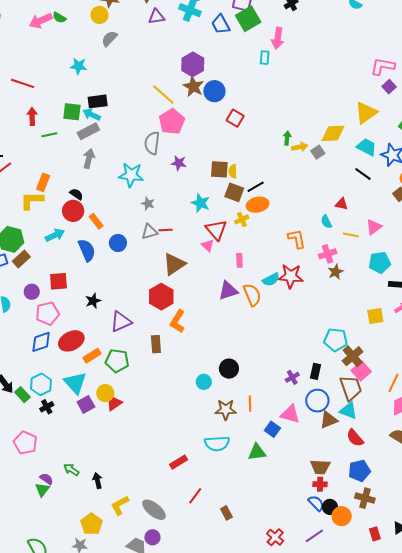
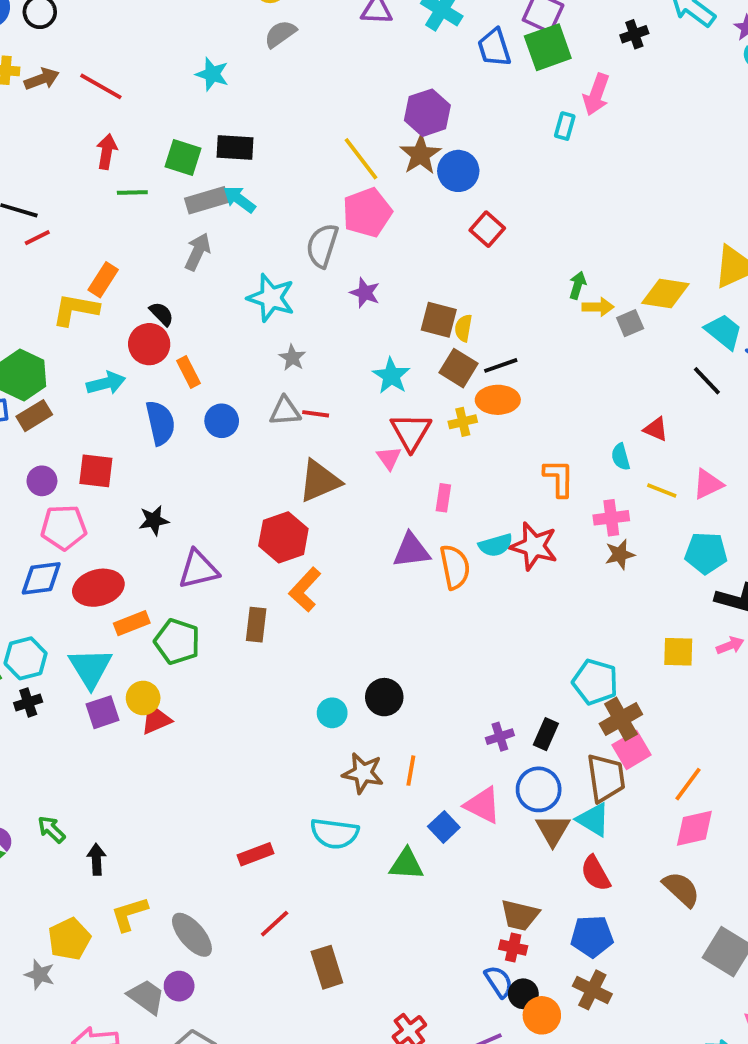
cyan arrow: (92, 115) -> (239, 199), moved
brown triangle: (329, 420) -> (553, 830), turned -48
brown rectangle: (226, 513) -> (327, 967), size x1.5

